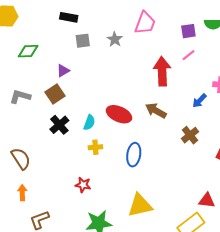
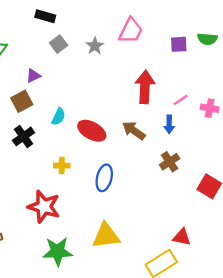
gray square: (83, 41) -> (59, 44), turned -35
pink line: (188, 55) -> (181, 100), moved
blue arrow: (199, 101) -> (169, 124), moved, turned -49
cyan semicircle: (89, 123) -> (58, 117), moved
red star: (83, 185) -> (44, 207), size x1.8

